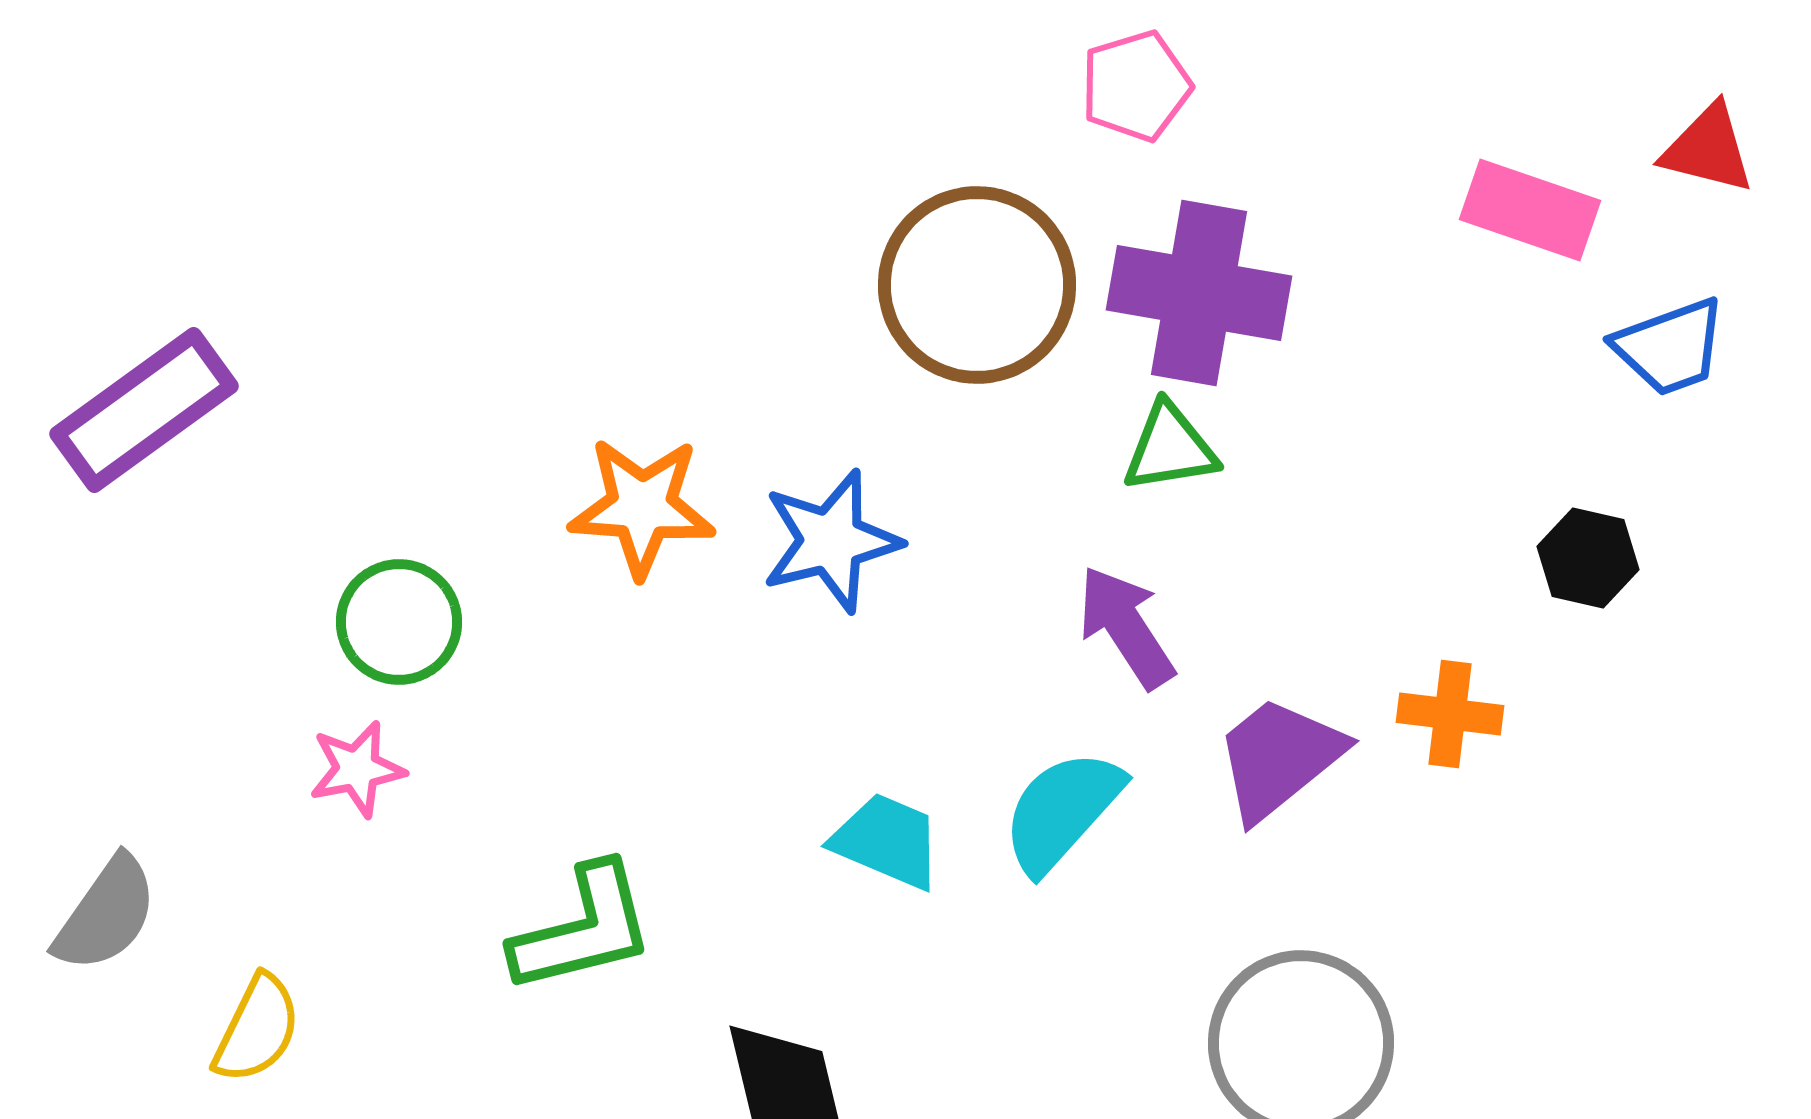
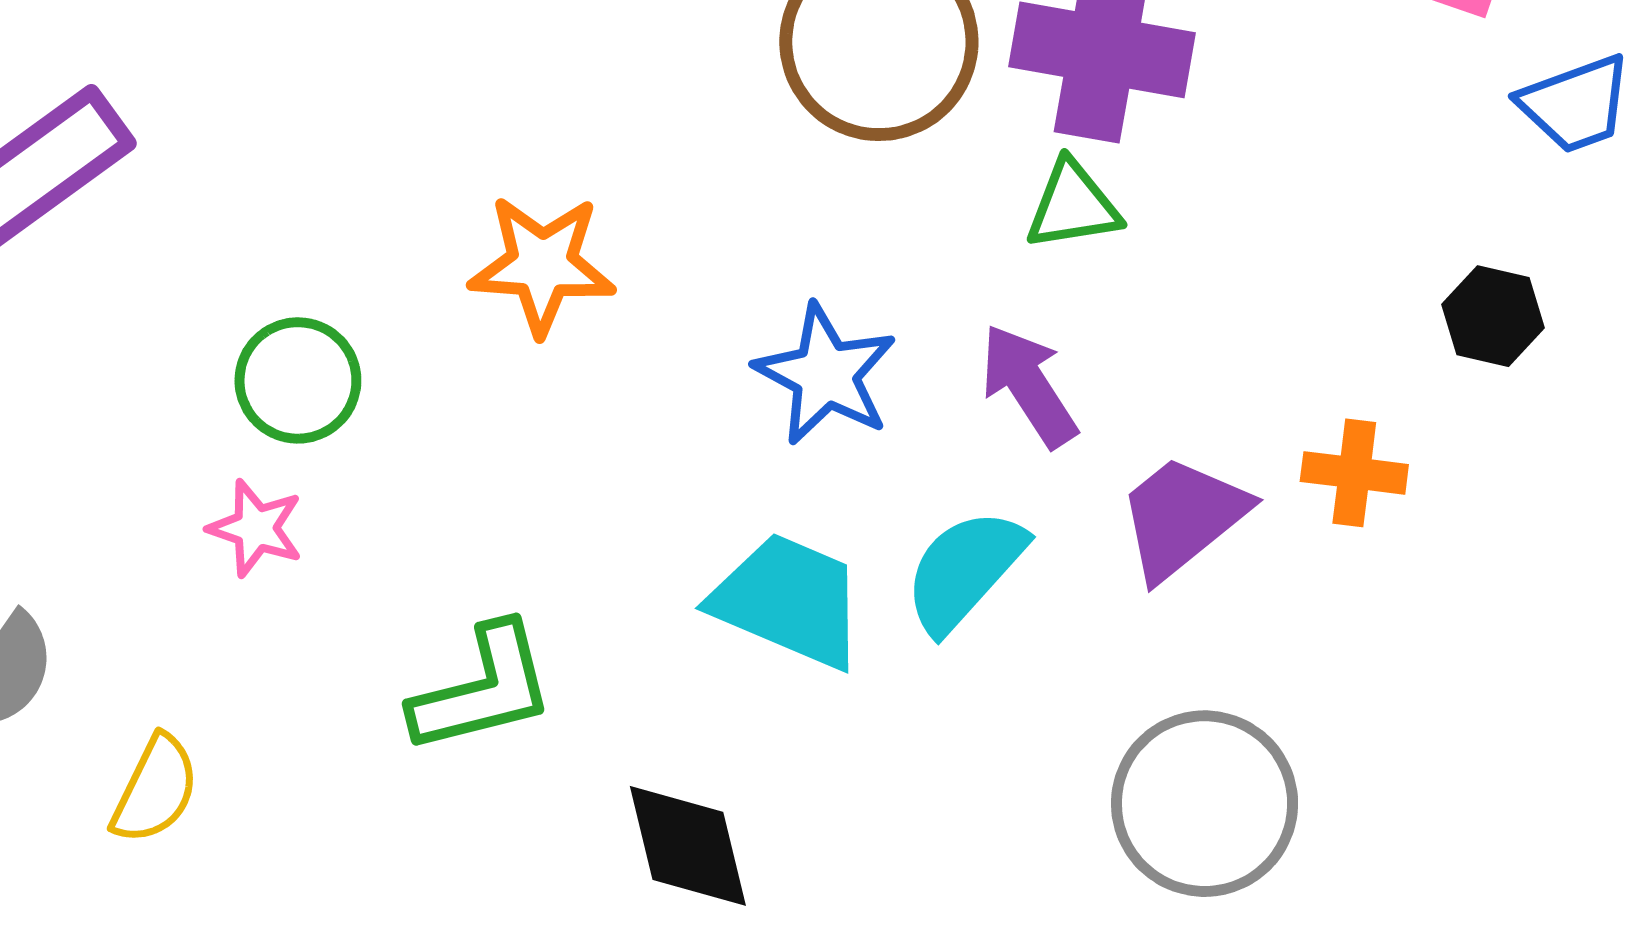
blue star: (831, 541) -> (826, 374), moved, turned -30
pink star: (357, 769) -> (256, 528), turned 30
cyan trapezoid: (887, 841) -> (788, 601), size x1.4

